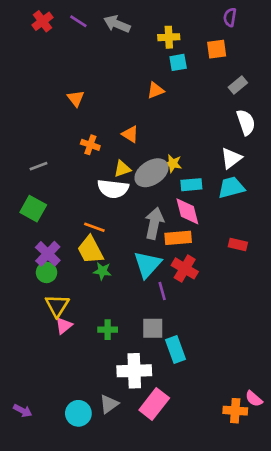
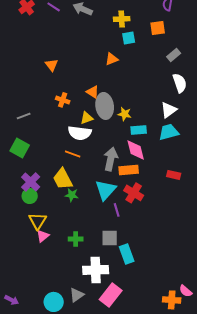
gray ellipse: (152, 173) -> (105, 106), moved, turned -65
orange line: (94, 227) -> (73, 154), moved

